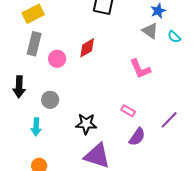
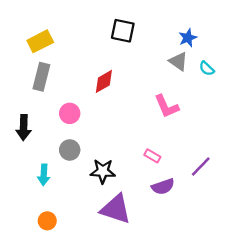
pink circle: (57, 59) -> (70, 113), moved
gray circle: (50, 100) -> (70, 150), moved
purple semicircle: (137, 137) -> (163, 187), turned 36

